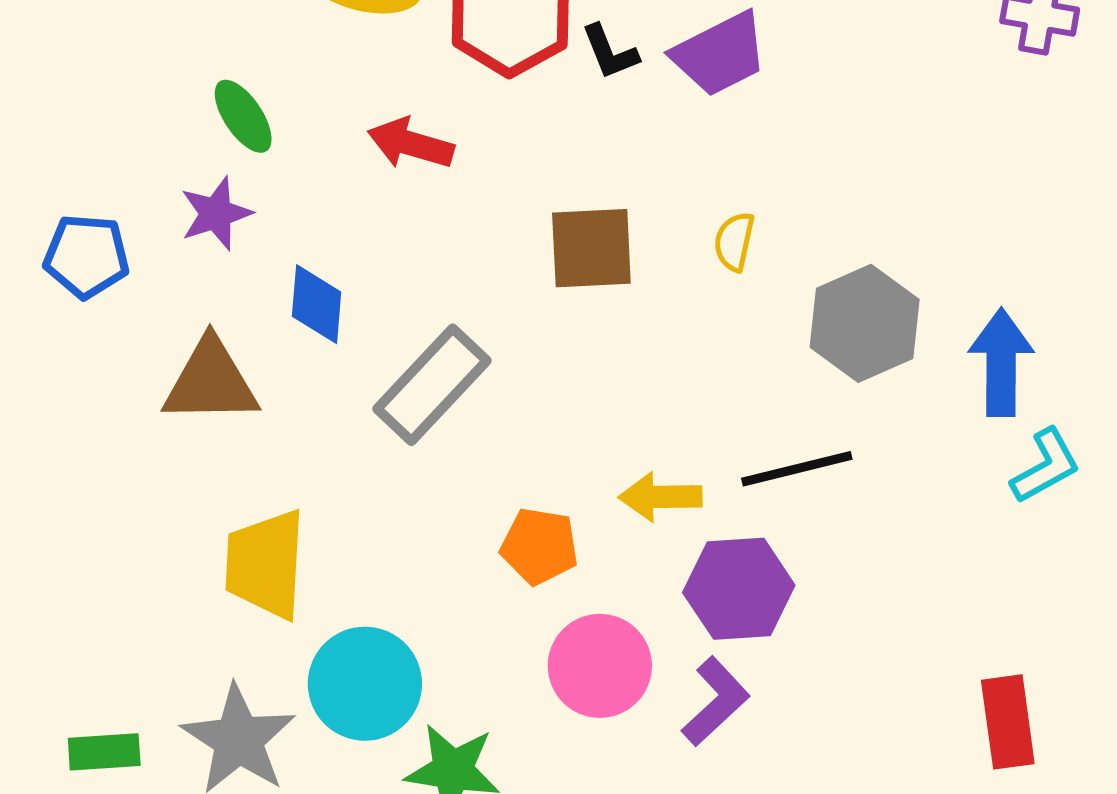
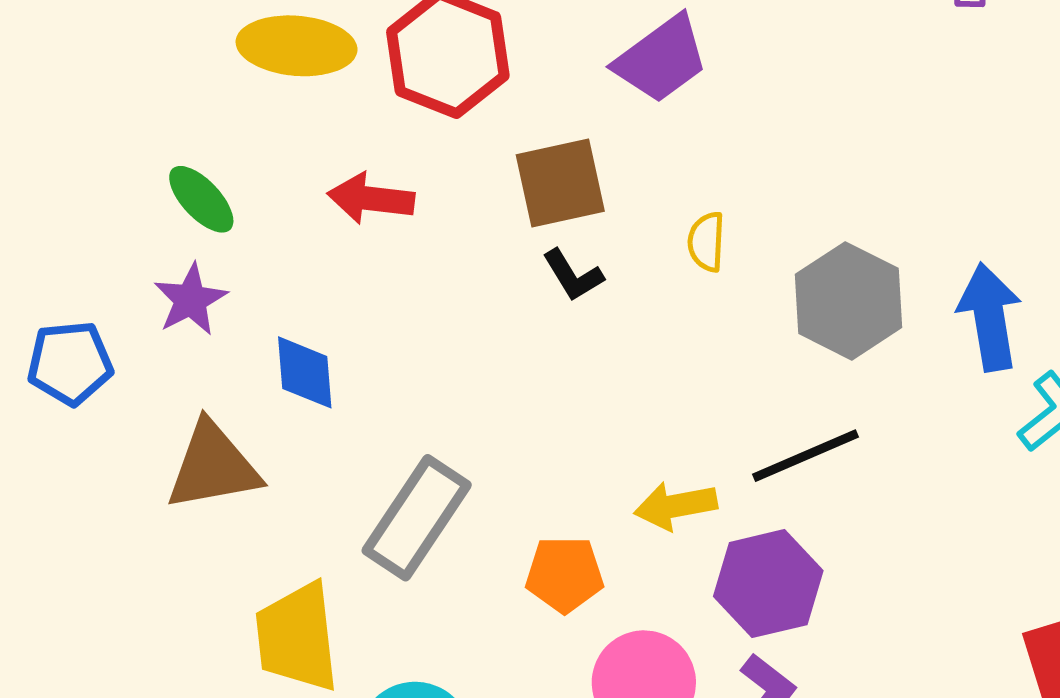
black L-shape: (610, 52) -> (573, 275), moved
brown square: (591, 248) -> (560, 183), moved
gray rectangle: (432, 385) -> (417, 518), moved

